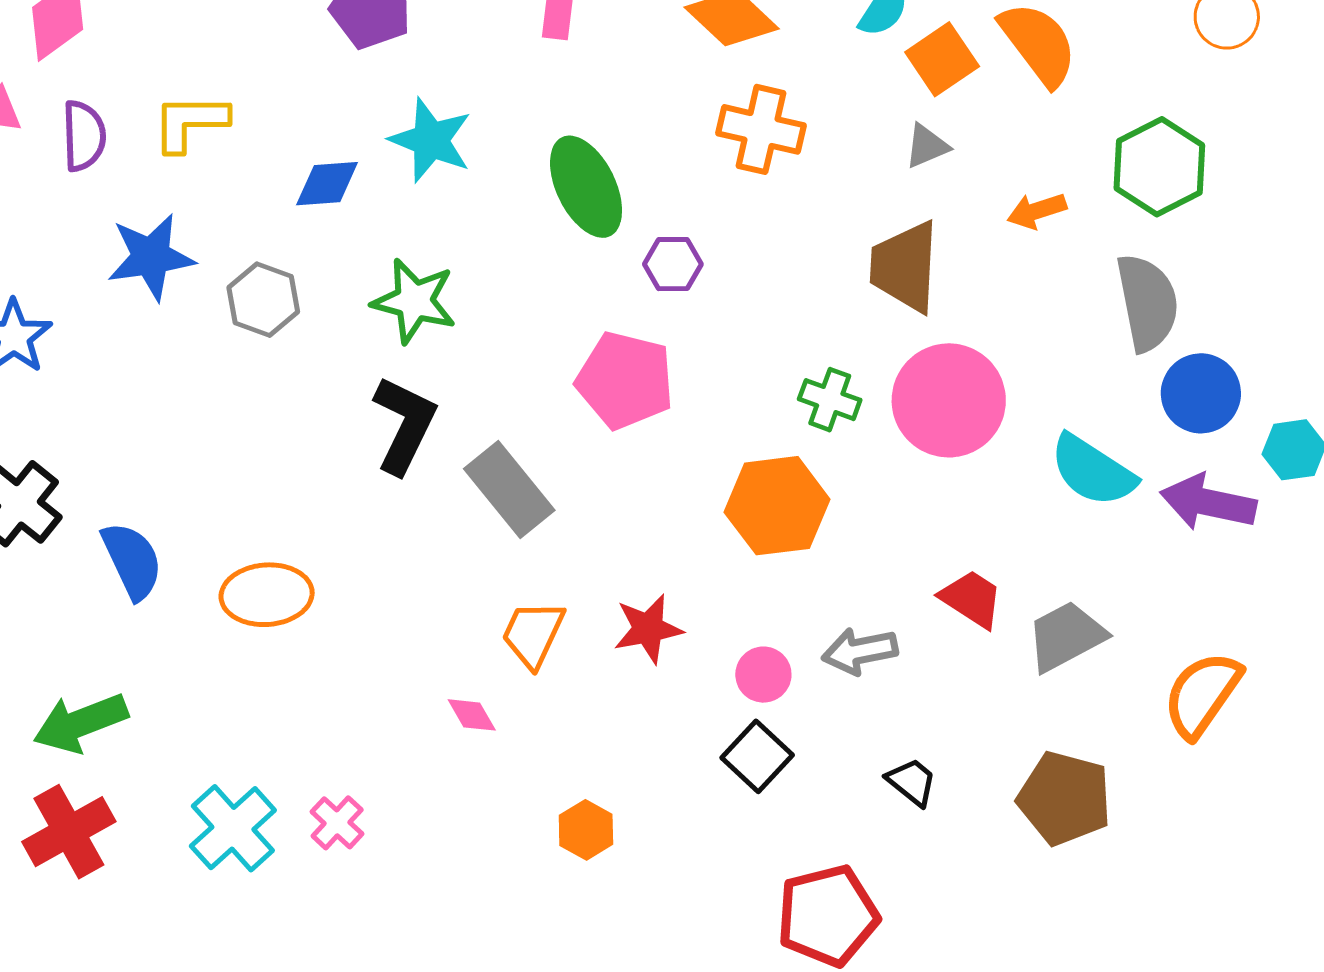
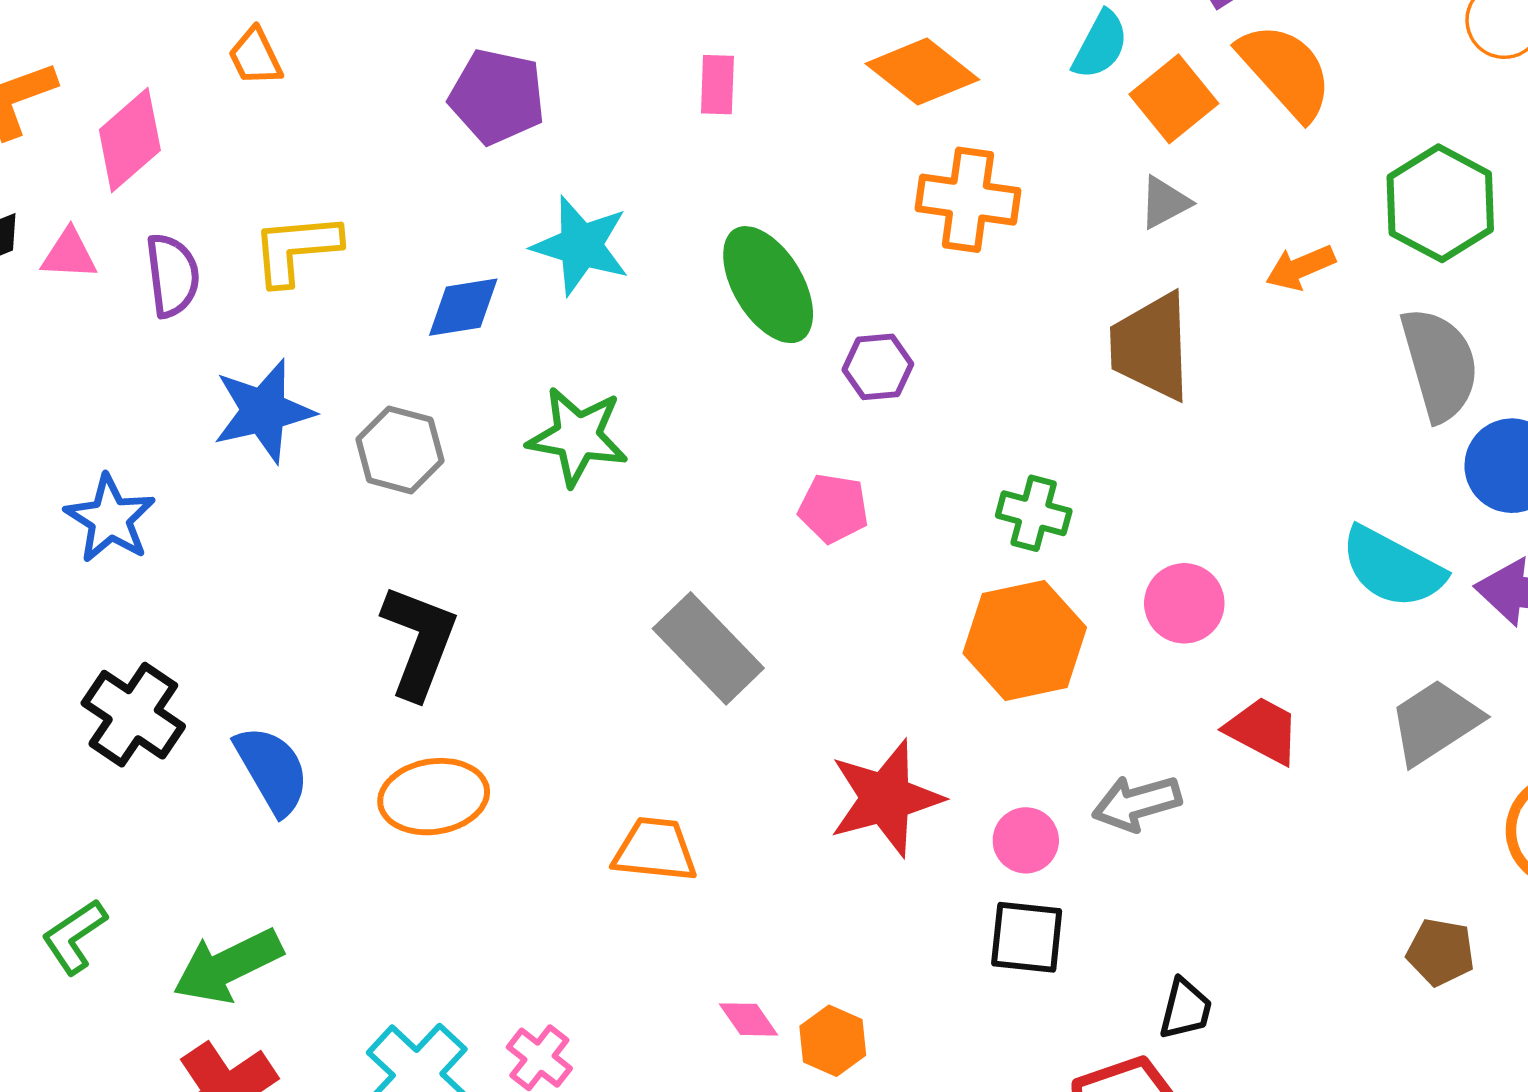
pink pentagon: (625, 380) -> (833, 508), size x0.6
green cross: (830, 400) -> (1034, 513), moved
pink circle: (949, 400) -> (1184, 603), moved, size x0.6
black L-shape: (404, 425) -> (419, 641), moved
red star: (648, 629) -> (886, 798), size x1.4
orange trapezoid: (533, 634) -> (655, 850), moved, turned 76
gray trapezoid: (1066, 636) -> (1435, 722), moved
pink diamond: (472, 715) -> (748, 1019), moved
black square: (757, 756) -> (1027, 937), turned -32
black trapezoid: (912, 782) -> (1185, 1009), moved, turned 70
brown pentagon: (1064, 798) -> (1441, 952), moved, size x0.6

